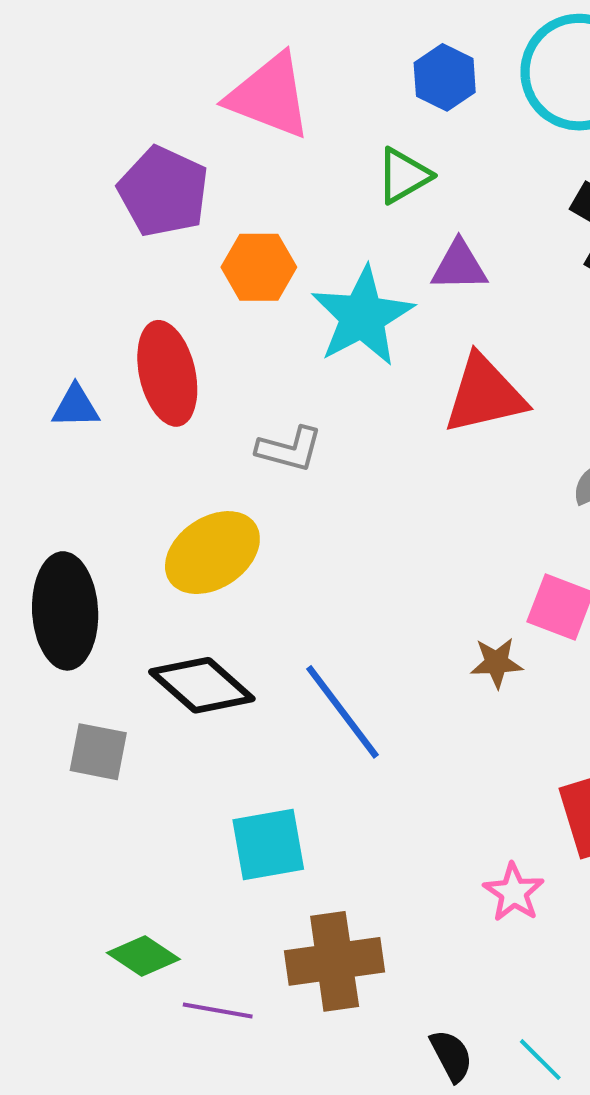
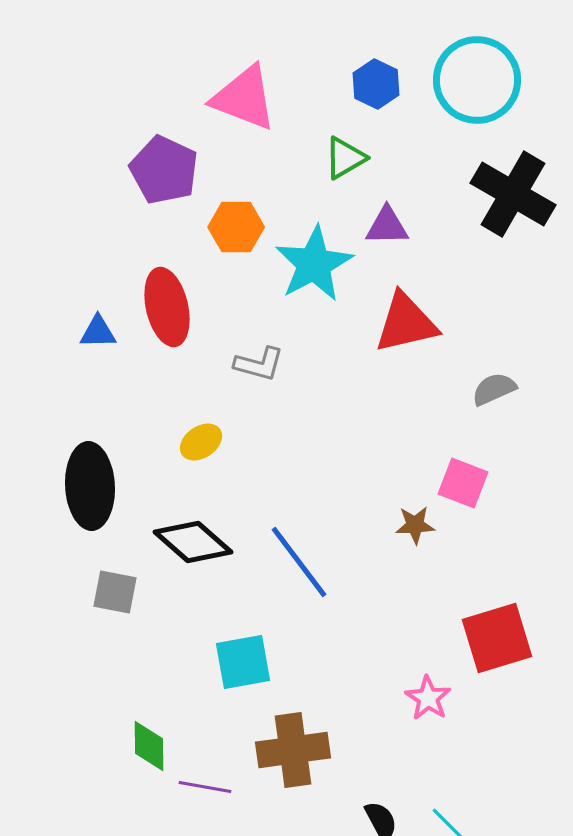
yellow ellipse: (212, 553) -> (201, 442), size x0.6
green diamond: (143, 956) -> (149, 746), turned 56

